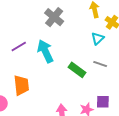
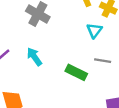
cyan arrow: (45, 51) -> (34, 57), size x0.7

